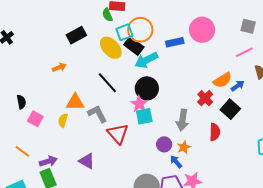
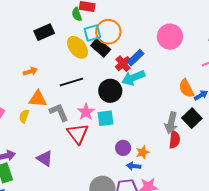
blue rectangle: (175, 42) -> (136, 58), moved, turned -36
cyan arrow: (146, 60) -> (133, 78), moved
orange arrow: (59, 67) -> (30, 71), moved
orange semicircle: (222, 80) -> (186, 88), turned 90
black line: (107, 83) -> (71, 82), turned -70
red cross: (205, 98) -> (123, 64), moved
pink star: (139, 104) -> (86, 112), moved
gray arrow: (182, 120) -> (171, 123), moved
blue arrow: (176, 162) -> (134, 166), turned -48

